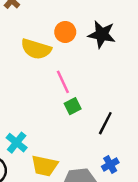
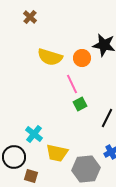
orange circle: (65, 32) -> (82, 58), moved

